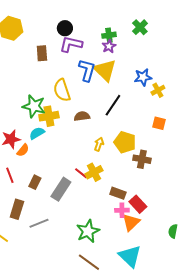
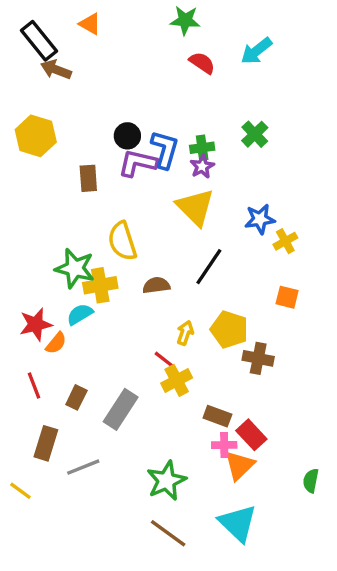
blue L-shape: (87, 70) -> (165, 149), moved
red line: (81, 173) -> (165, 360), moved

